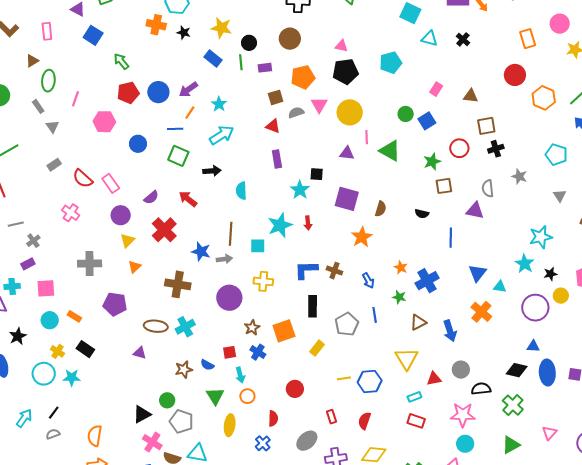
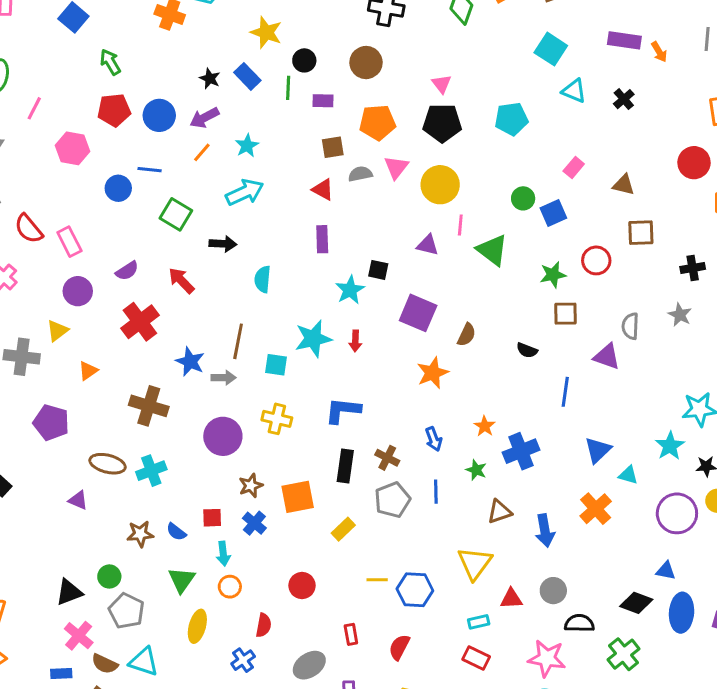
black star: (184, 33) -> (210, 79), moved
pink triangle: (342, 46) -> (442, 84), turned 32
blue line: (175, 129) -> (150, 170), moved
black cross: (496, 149) -> (693, 268), moved
yellow triangle: (128, 240) -> (57, 331), moved
brown cross: (334, 271) -> (387, 458), moved

